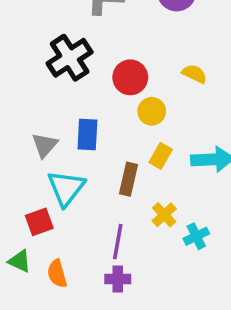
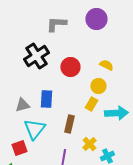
yellow circle: (152, 111) -> (98, 86), moved
gray triangle: (45, 145) -> (22, 105), turned 35
yellow rectangle: (161, 156) -> (91, 104), moved

